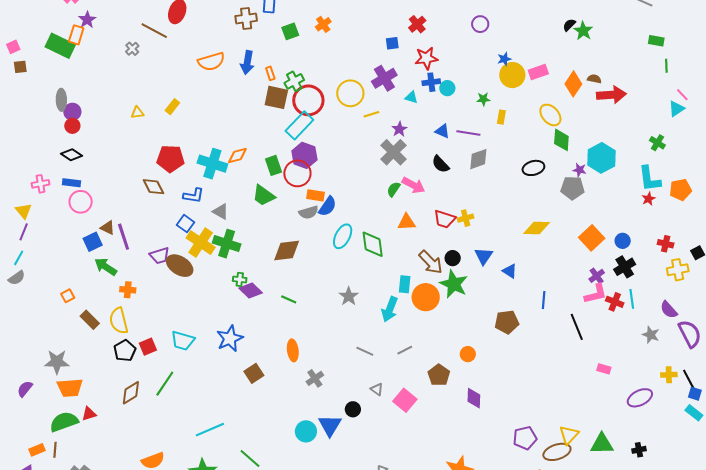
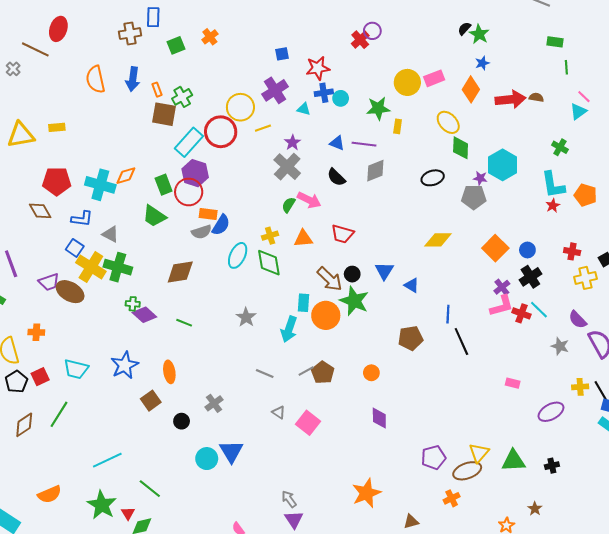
red cross: (417, 24) -> (360, 40), moved
blue star: (504, 59) -> (482, 63), moved
orange semicircle: (211, 62) -> (95, 79), turned 96
brown semicircle: (594, 79) -> (536, 97), moved
green star: (483, 99) -> (378, 108), size x1.6
red circle: (308, 100) -> (221, 132), moved
yellow rectangle: (172, 107) -> (57, 127), turned 49
yellow triangle: (137, 113) -> (21, 135), size x2.0
orange pentagon: (681, 190) -> (586, 195), turned 30
yellow cross: (466, 218) -> (270, 236), moved
orange cross: (128, 290) -> (36, 332), moved
cyan line: (632, 299) -> (539, 310), turned -36
black line: (577, 327) -> (461, 341), moved
orange ellipse: (293, 350) -> (169, 372), moved
brown pentagon: (439, 375) -> (323, 372), moved
black circle: (353, 409) -> (182, 421), moved

